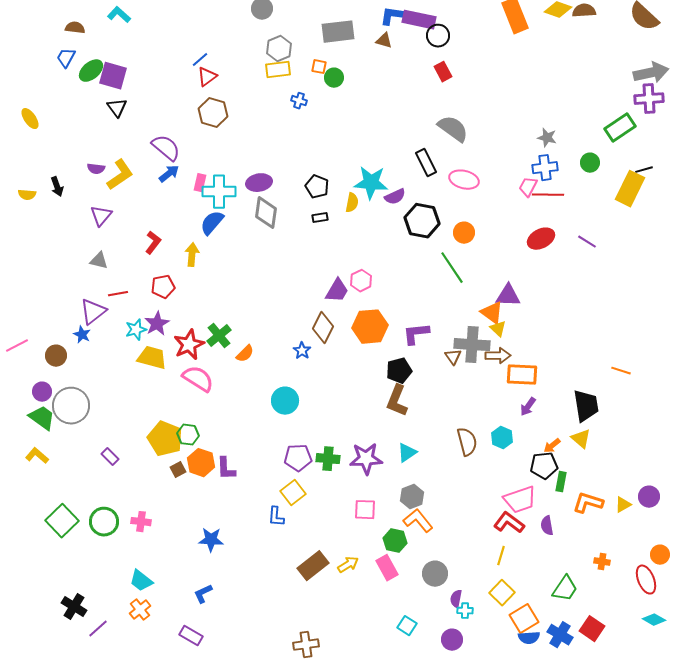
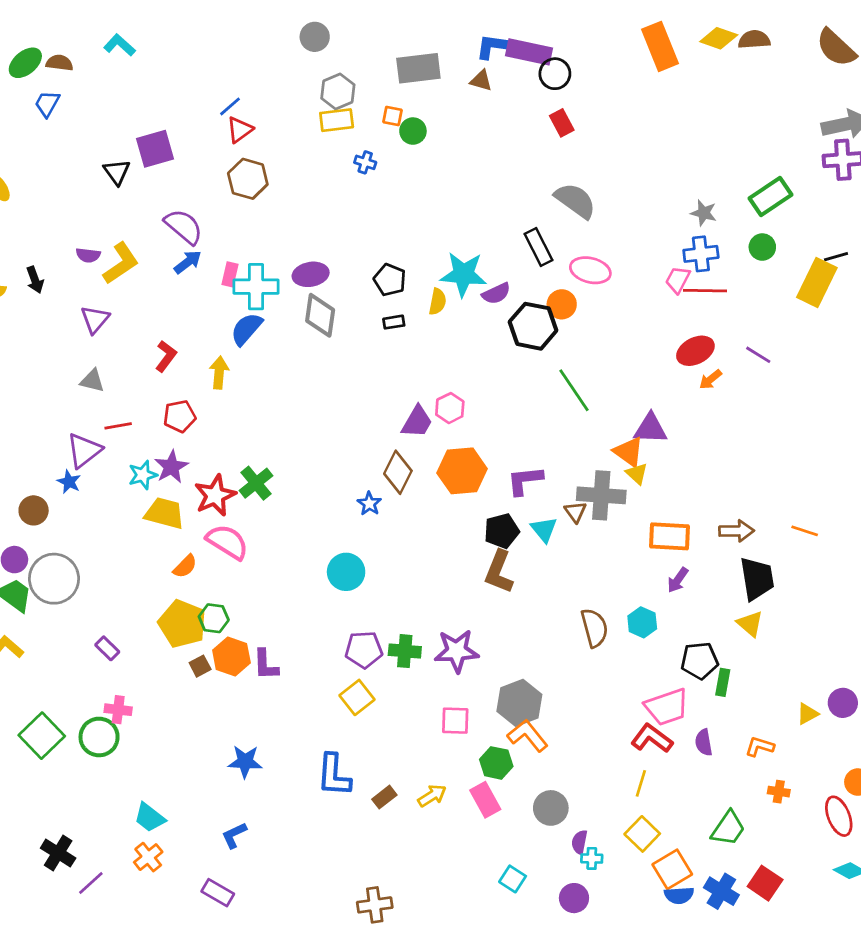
green ellipse: (91, 71) -> (25, 63), moved
purple square: (113, 76) -> (155, 149), moved, turned -32
green rectangle: (620, 128) -> (771, 197), moved
orange circle: (464, 233) -> (562, 304), moved
orange semicircle: (245, 354) -> (185, 566), moved
brown arrow: (498, 356) -> (736, 531), moved
orange arrow: (552, 446) -> (710, 379), moved
cyan triangle: (407, 453) -> (544, 530), moved, turned -35
gray hexagon: (412, 497) -> (519, 703), size x1.4
orange L-shape: (588, 503) -> (760, 747), moved, size x0.7
blue L-shape: (276, 517) -> (334, 775), moved, size x1.6
pink cross: (141, 522) -> (118, 710), moved
brown rectangle: (313, 566) -> (384, 797), size x0.6

